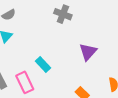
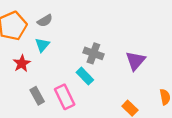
gray cross: (63, 14) -> (93, 53), moved

